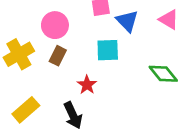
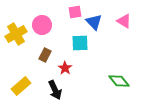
yellow cross: (19, 54) -> (16, 34), moved
brown rectangle: (58, 56) -> (45, 55), moved
green diamond: (163, 74) -> (119, 81), moved

